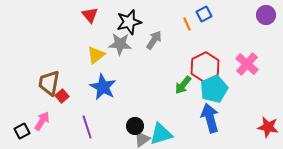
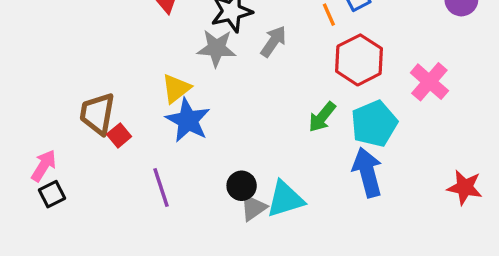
yellow triangle: (96, 55) -> (176, 88), moved
red hexagon: (205, 67) -> (359, 60), moved
pink arrow: (42, 121) -> (44, 166), moved

